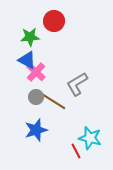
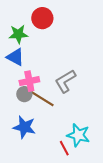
pink cross: (36, 72) -> (29, 81), moved, turned 36
blue star: (36, 130) -> (24, 127), turned 30

